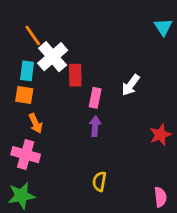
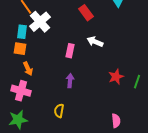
red rectangle: (75, 75) -> (86, 13), moved, turned -35
white arrow: (131, 85) -> (95, 42), turned 77
purple arrow: (95, 126) -> (70, 81), moved
yellow semicircle: (99, 181) -> (59, 111), moved

